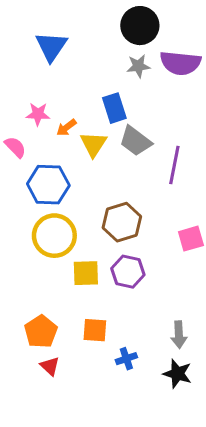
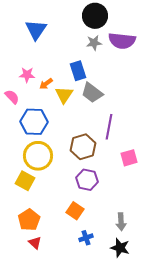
purple line: (174, 165) -> (109, 127), moved
yellow square: (86, 273) -> (25, 181), moved, turned 30
orange square: (95, 330) -> (75, 211), moved, turned 30

